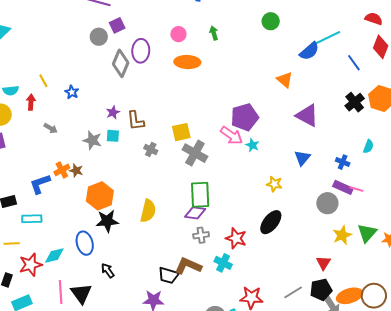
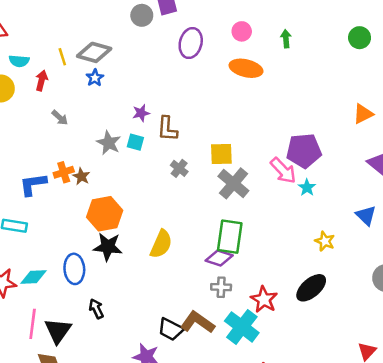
gray diamond: (121, 63) -> (94, 52), moved, turned 72
orange triangle: (285, 80) -> (363, 114), turned 42
blue triangle: (302, 158) -> (366, 215), turned -36
cyan cross: (223, 263) -> (242, 327), size x1.5

